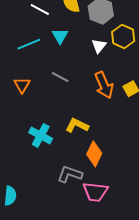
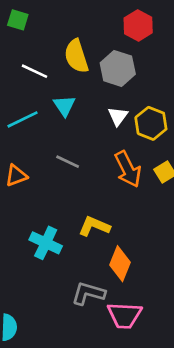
yellow hexagon: (123, 36) -> (151, 123), moved
orange triangle: (22, 85) -> (16, 176), turned 42

